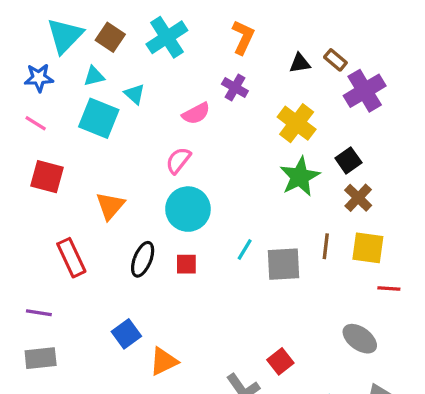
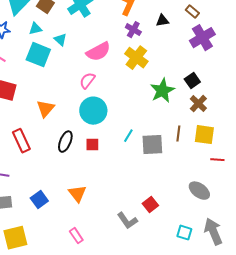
brown rectangle: (335, 60) -> (192, 12), moved
purple cross: (235, 88) -> (133, 30), moved
pink semicircle: (196, 113) -> (98, 52), size x1.4
yellow cross: (297, 123) -> (136, 58), moved
blue square: (126, 334) -> (39, 200), moved
orange triangle: (164, 361) -> (77, 194), moved, turned -42

